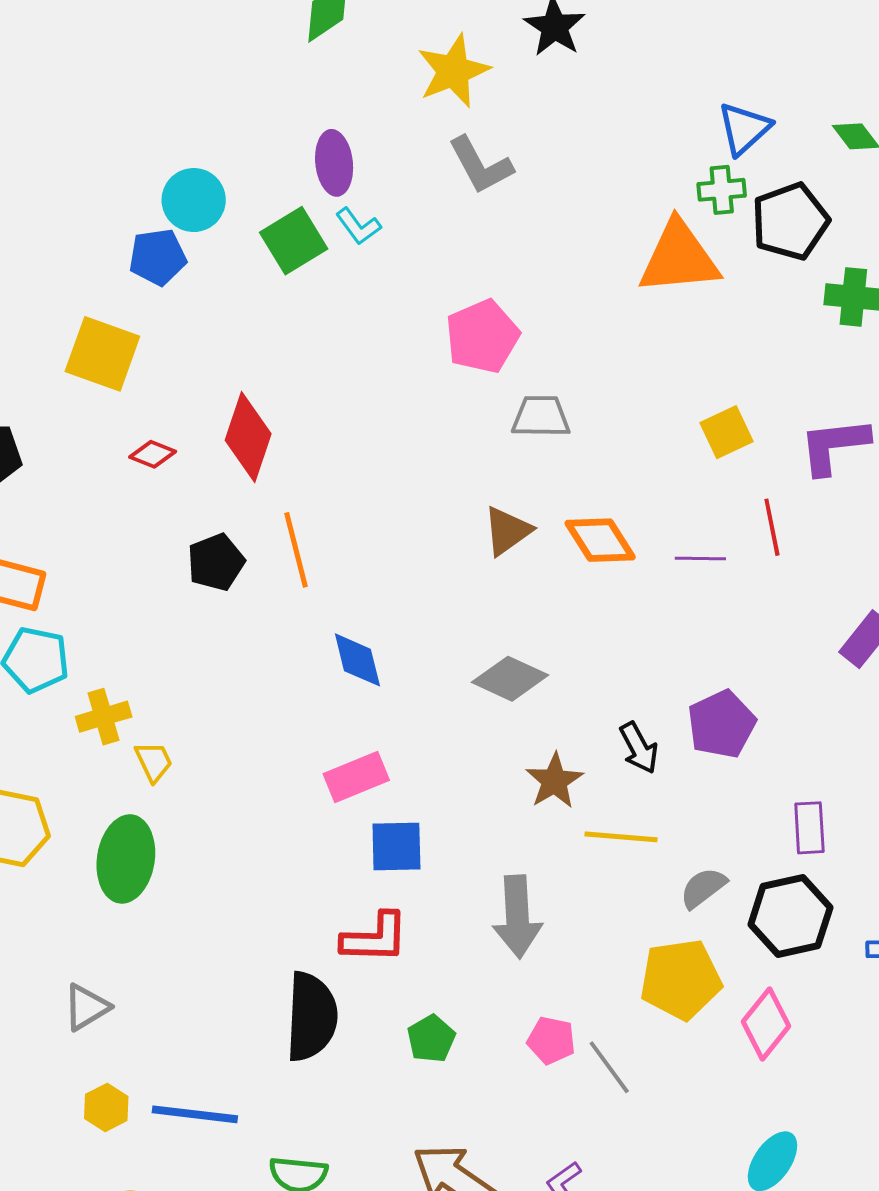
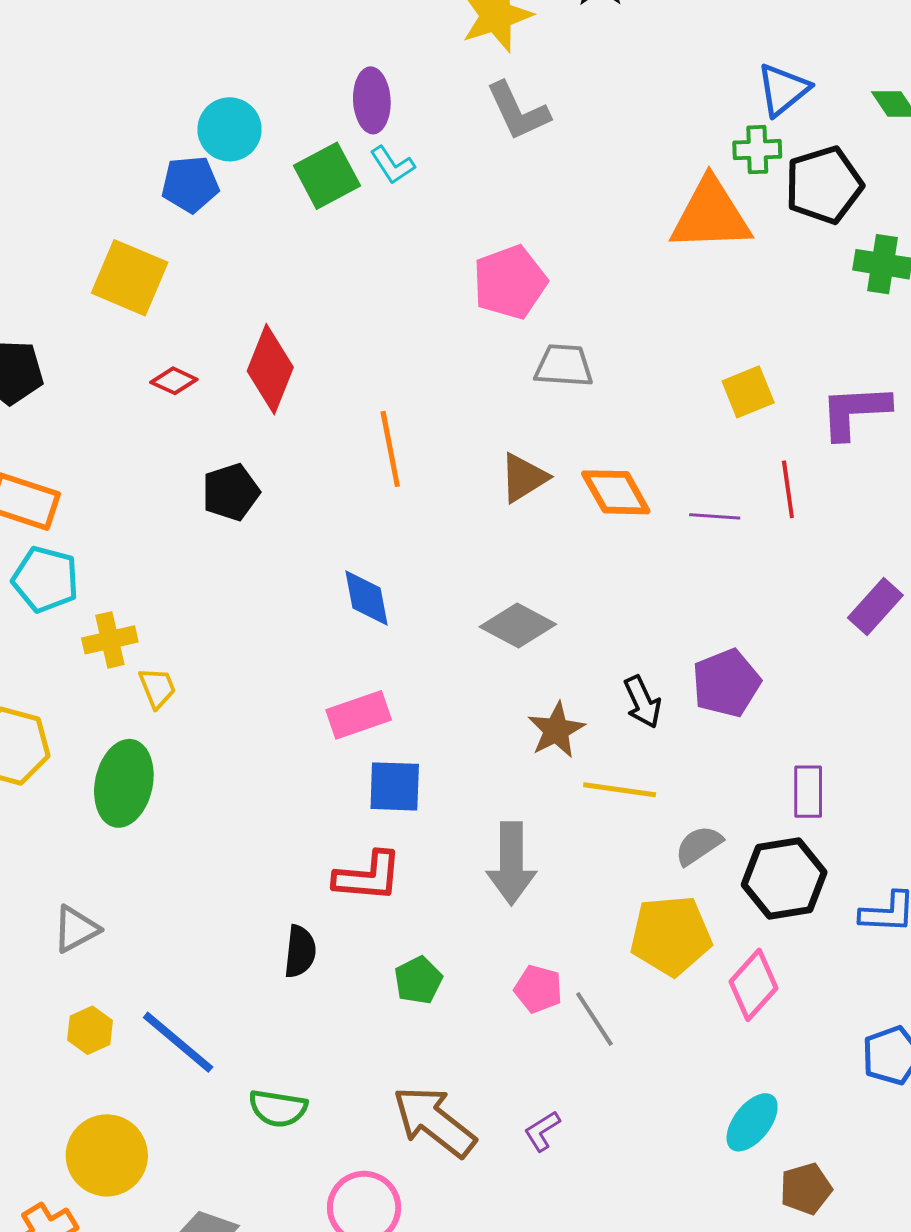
orange line: (296, 550) -> (390, 449), moved
black semicircle: (311, 1017) -> (300, 951), size x0.6
blue line: (195, 1114) -> (178, 1042), turned 30

